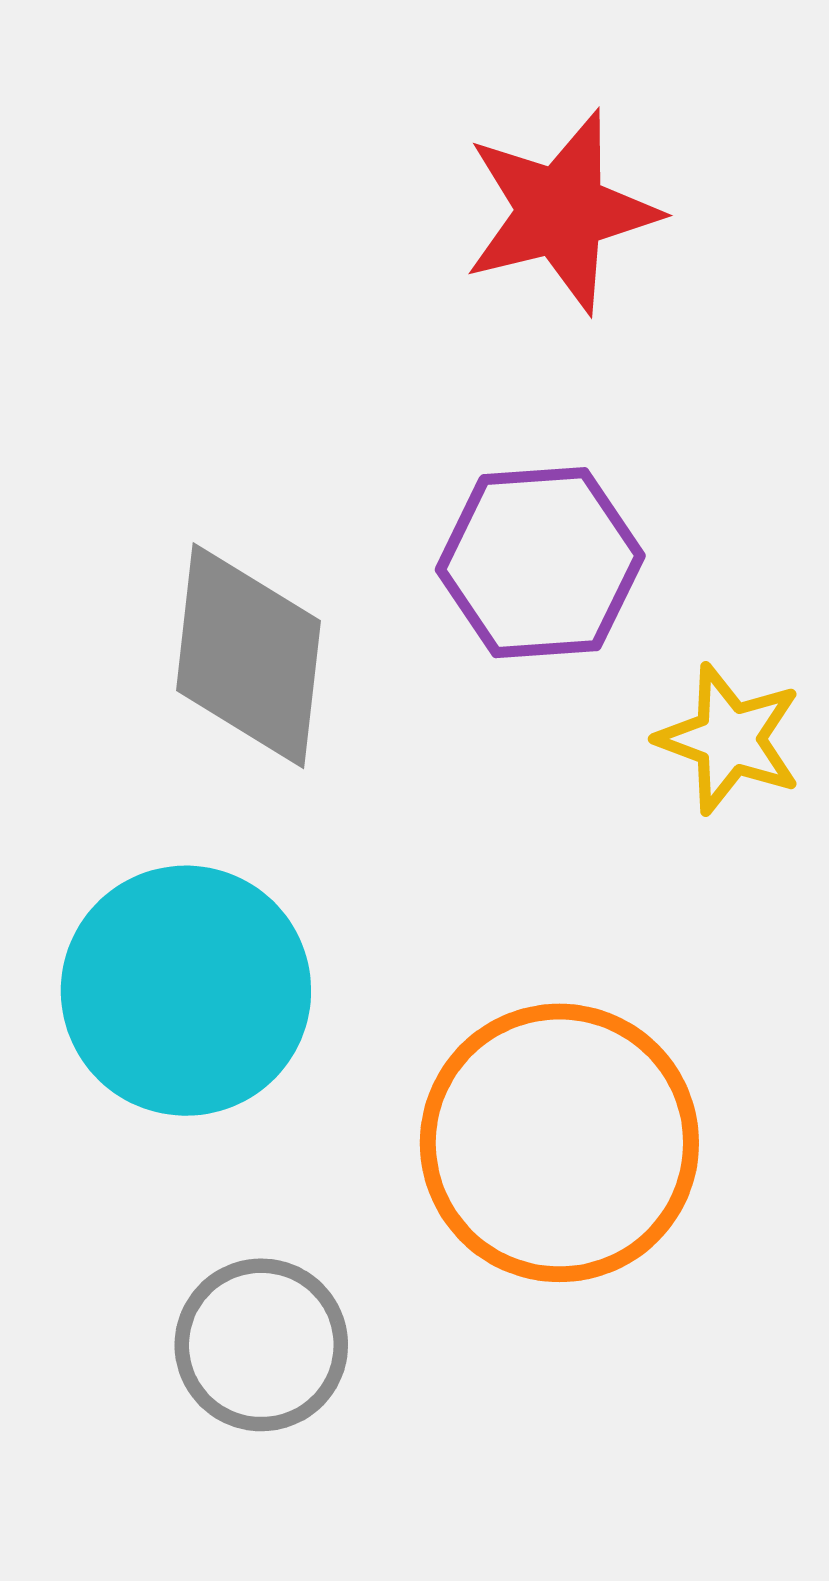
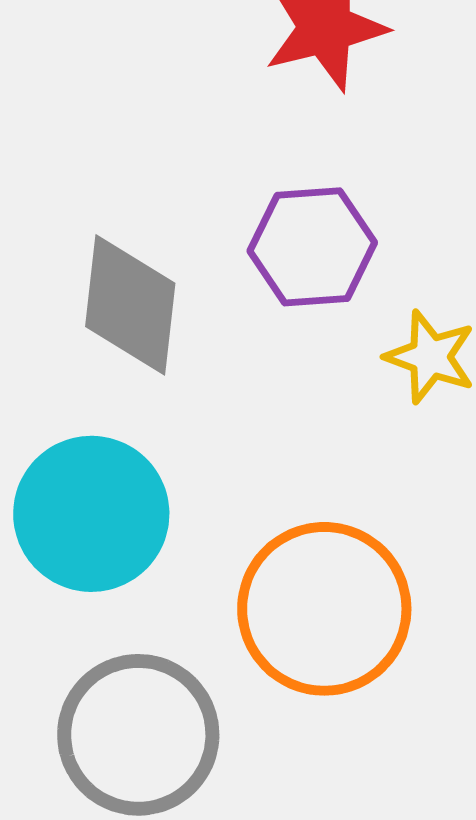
gray circle: (261, 1345) -> (138, 735), size x1.5

